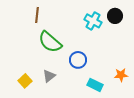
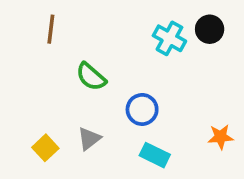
brown line: (37, 15) -> (51, 29), moved
green semicircle: (50, 42) -> (91, 77), size x0.7
cyan rectangle: (95, 85) -> (155, 155), moved

